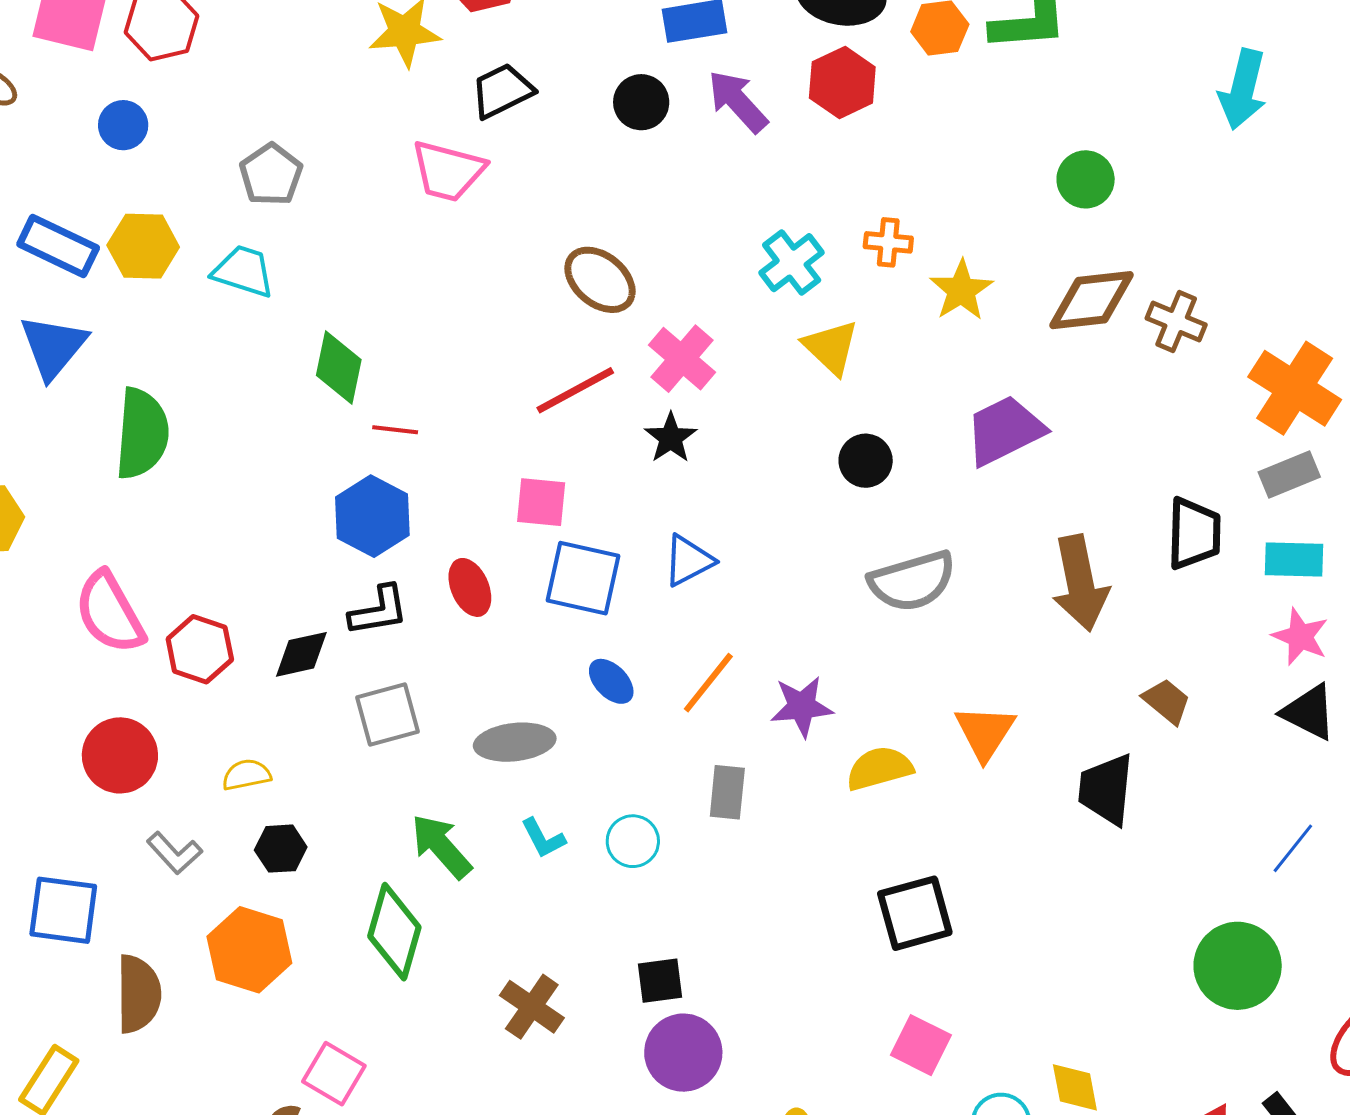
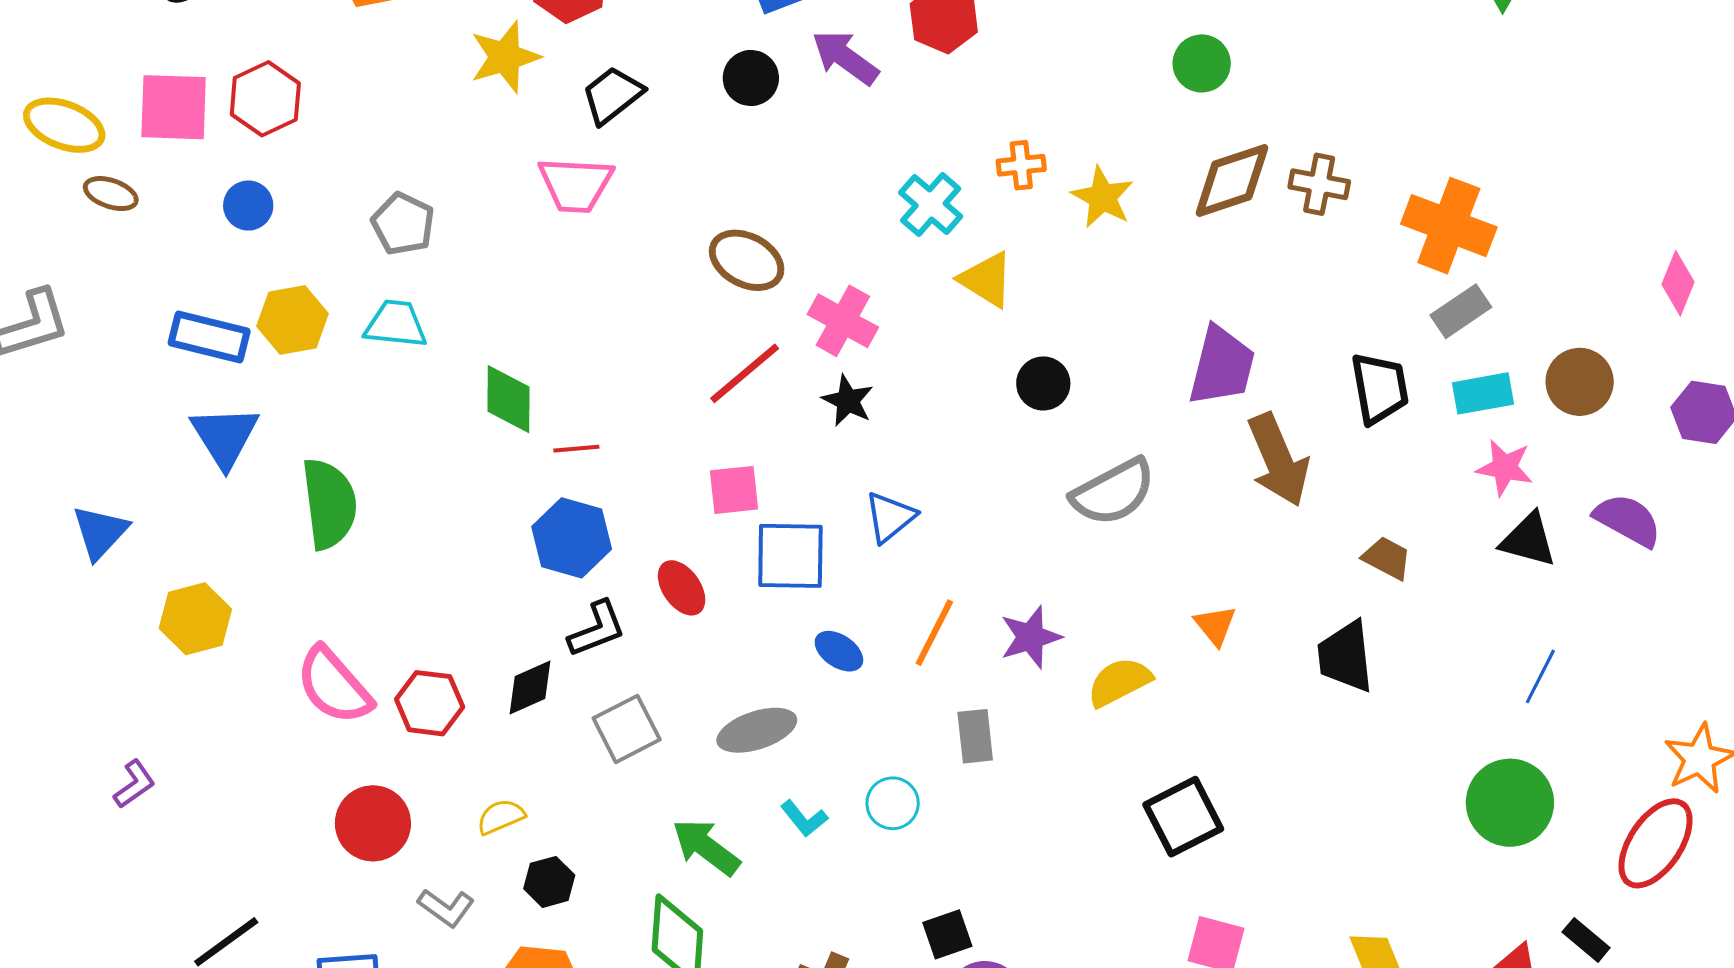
purple trapezoid: (1005, 430) -> (1222, 366), moved, turned 142
orange triangle: (985, 732) -> (1215, 625), size x0.7

